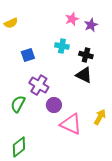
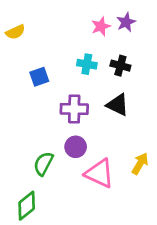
purple star: (91, 25) -> (126, 22), moved
black cross: (86, 55) -> (120, 66), moved
purple cross: (39, 85) -> (74, 109), moved, turned -30
green semicircle: (18, 104) -> (43, 164), moved

